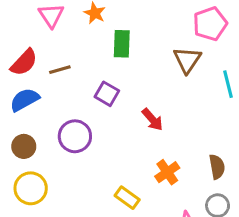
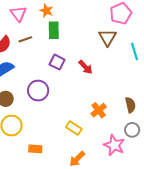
green rectangle: (122, 44) -> (54, 30), moved
brown line: (60, 70) -> (25, 39), moved
red arrow: (152, 120) -> (86, 67), moved

